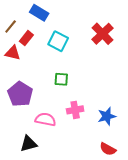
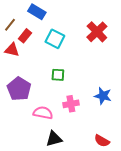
blue star: (107, 116) -> (103, 96), moved, turned 30
black triangle: (29, 144) -> (54, 139), moved

